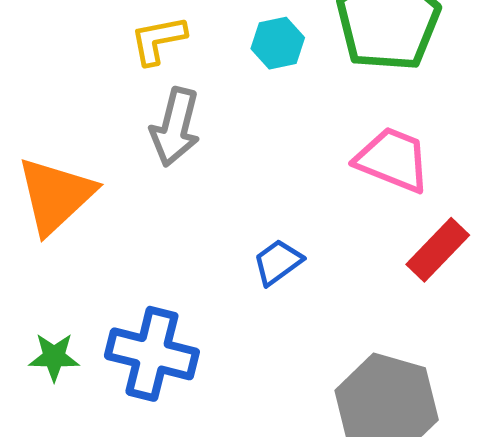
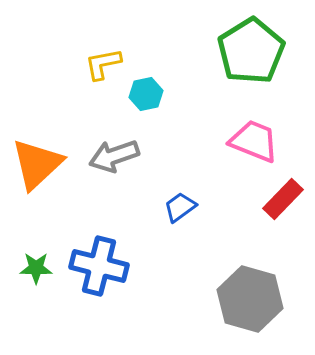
cyan hexagon: (278, 43) -> (146, 94), moved
gray arrow: (175, 127) -> (114, 156), moved, turned 57

